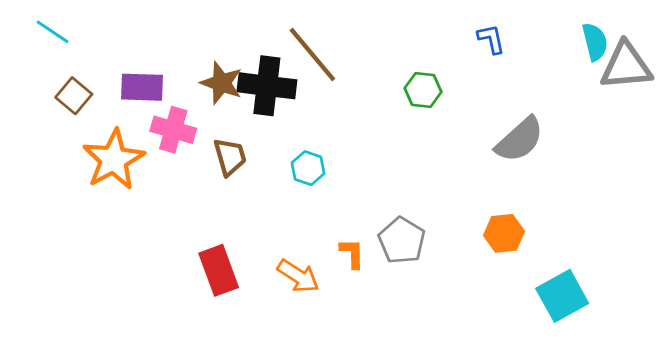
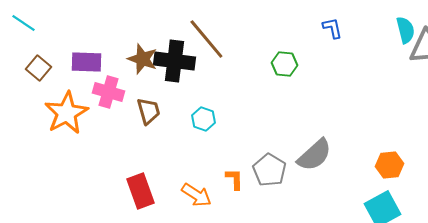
gray semicircle: (520, 140) -> (314, 155), moved
orange hexagon: (504, 233) -> (389, 165), moved

